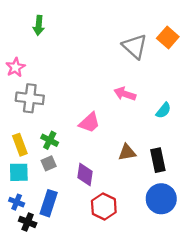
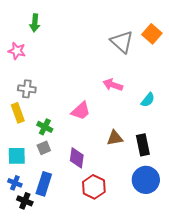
pink star: (15, 67) -> (17, 51), moved, turned -30
gray cross: (30, 98) -> (27, 89), size x0.7
yellow rectangle: (20, 145) -> (18, 113), moved

